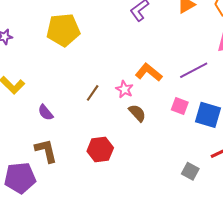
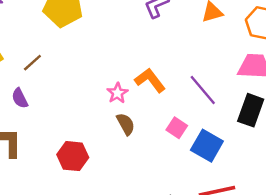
purple line: (194, 70) -> (203, 90), turned 64
brown line: (93, 93) -> (32, 63), moved

